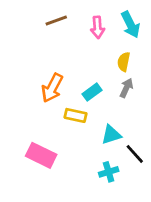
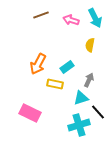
pink arrow: (98, 27) -> (71, 20), turned 112
gray arrow: (126, 88) -> (89, 80), moved
cyan cross: (109, 172) -> (79, 125), size x1.5

